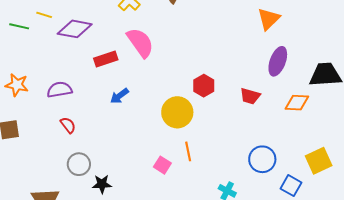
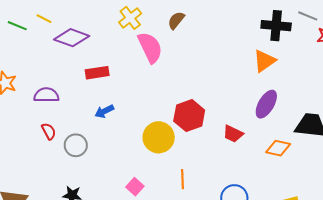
pink semicircle: (140, 43) -> (150, 47), moved
red hexagon: (204, 86) -> (189, 116), size x1.4
orange line: (188, 151) -> (183, 179), moved
gray circle: (79, 164) -> (76, 145), moved

